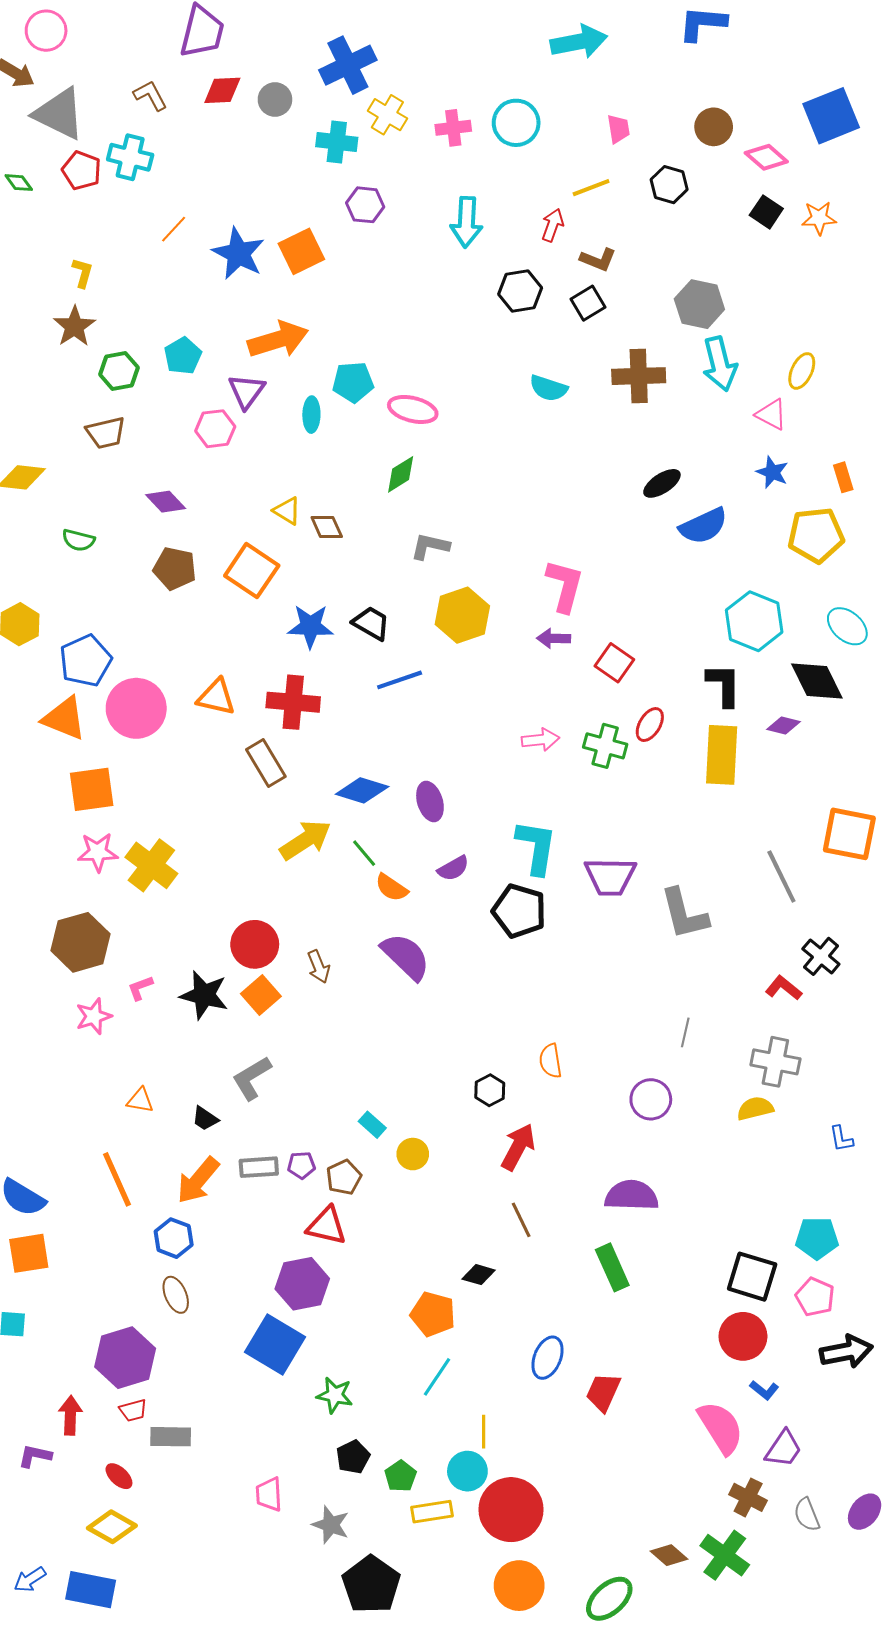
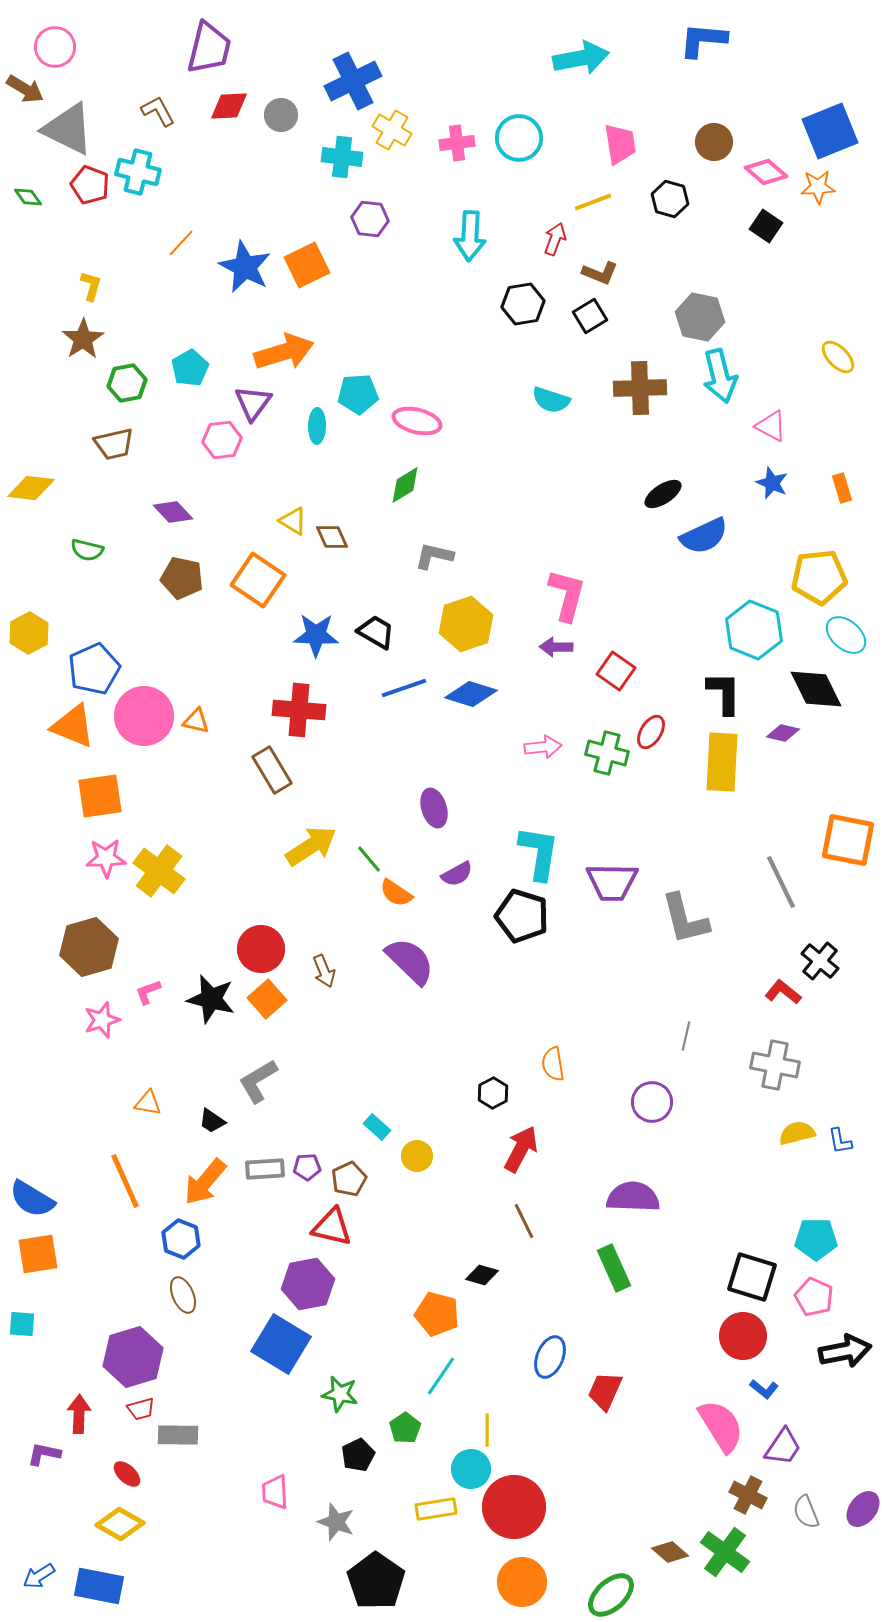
pink trapezoid: (618, 129) -> (620, 144), size x1.4
orange star: (819, 218) -> (818, 187), moved
yellow ellipse: (802, 371) -> (838, 357), moved, turned -69
yellow pentagon: (816, 535) -> (819, 577), moved
orange triangle: (216, 697) -> (196, 721), moved, size x0.7
blue diamond: (362, 790) -> (471, 694), moved
yellow semicircle: (755, 1108) -> (797, 1133), moved
green pentagon: (401, 1476) -> (405, 1428), moved

